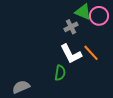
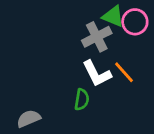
gray cross: (71, 27) -> (97, 37), size x1.5

